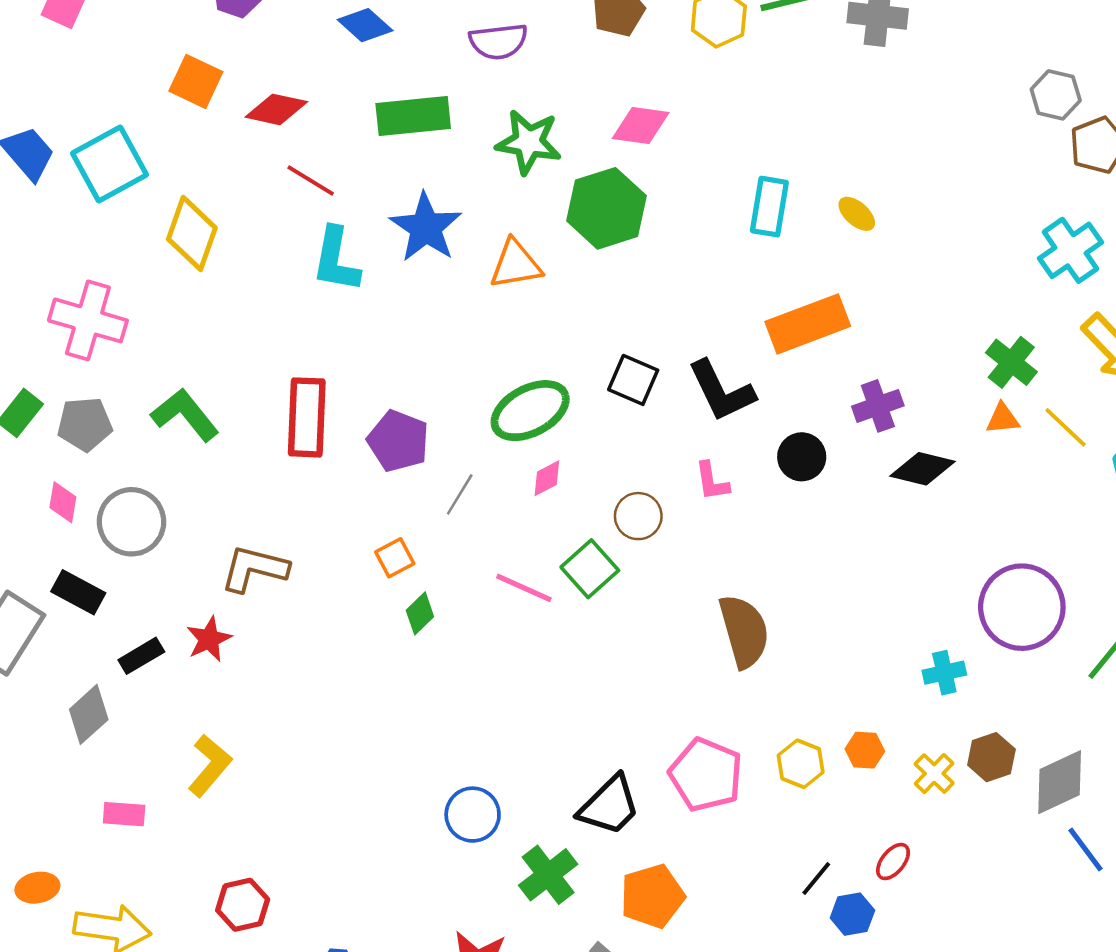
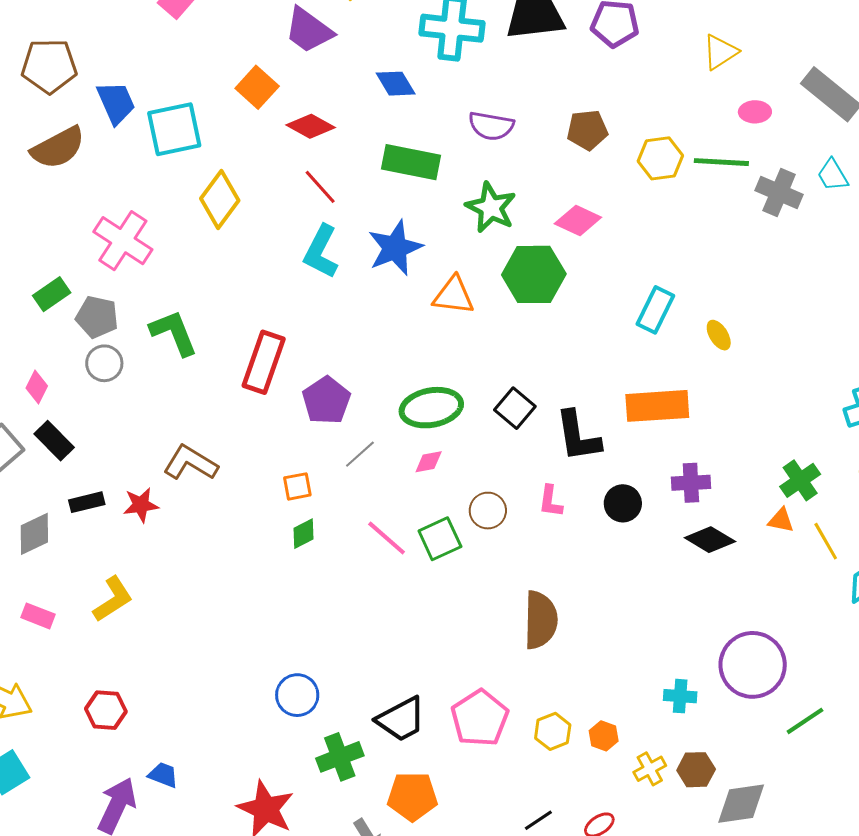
pink diamond: (63, 502) -> (37, 387), moved
gray circle: (131, 522) -> (104, 363), moved, size x0.7

